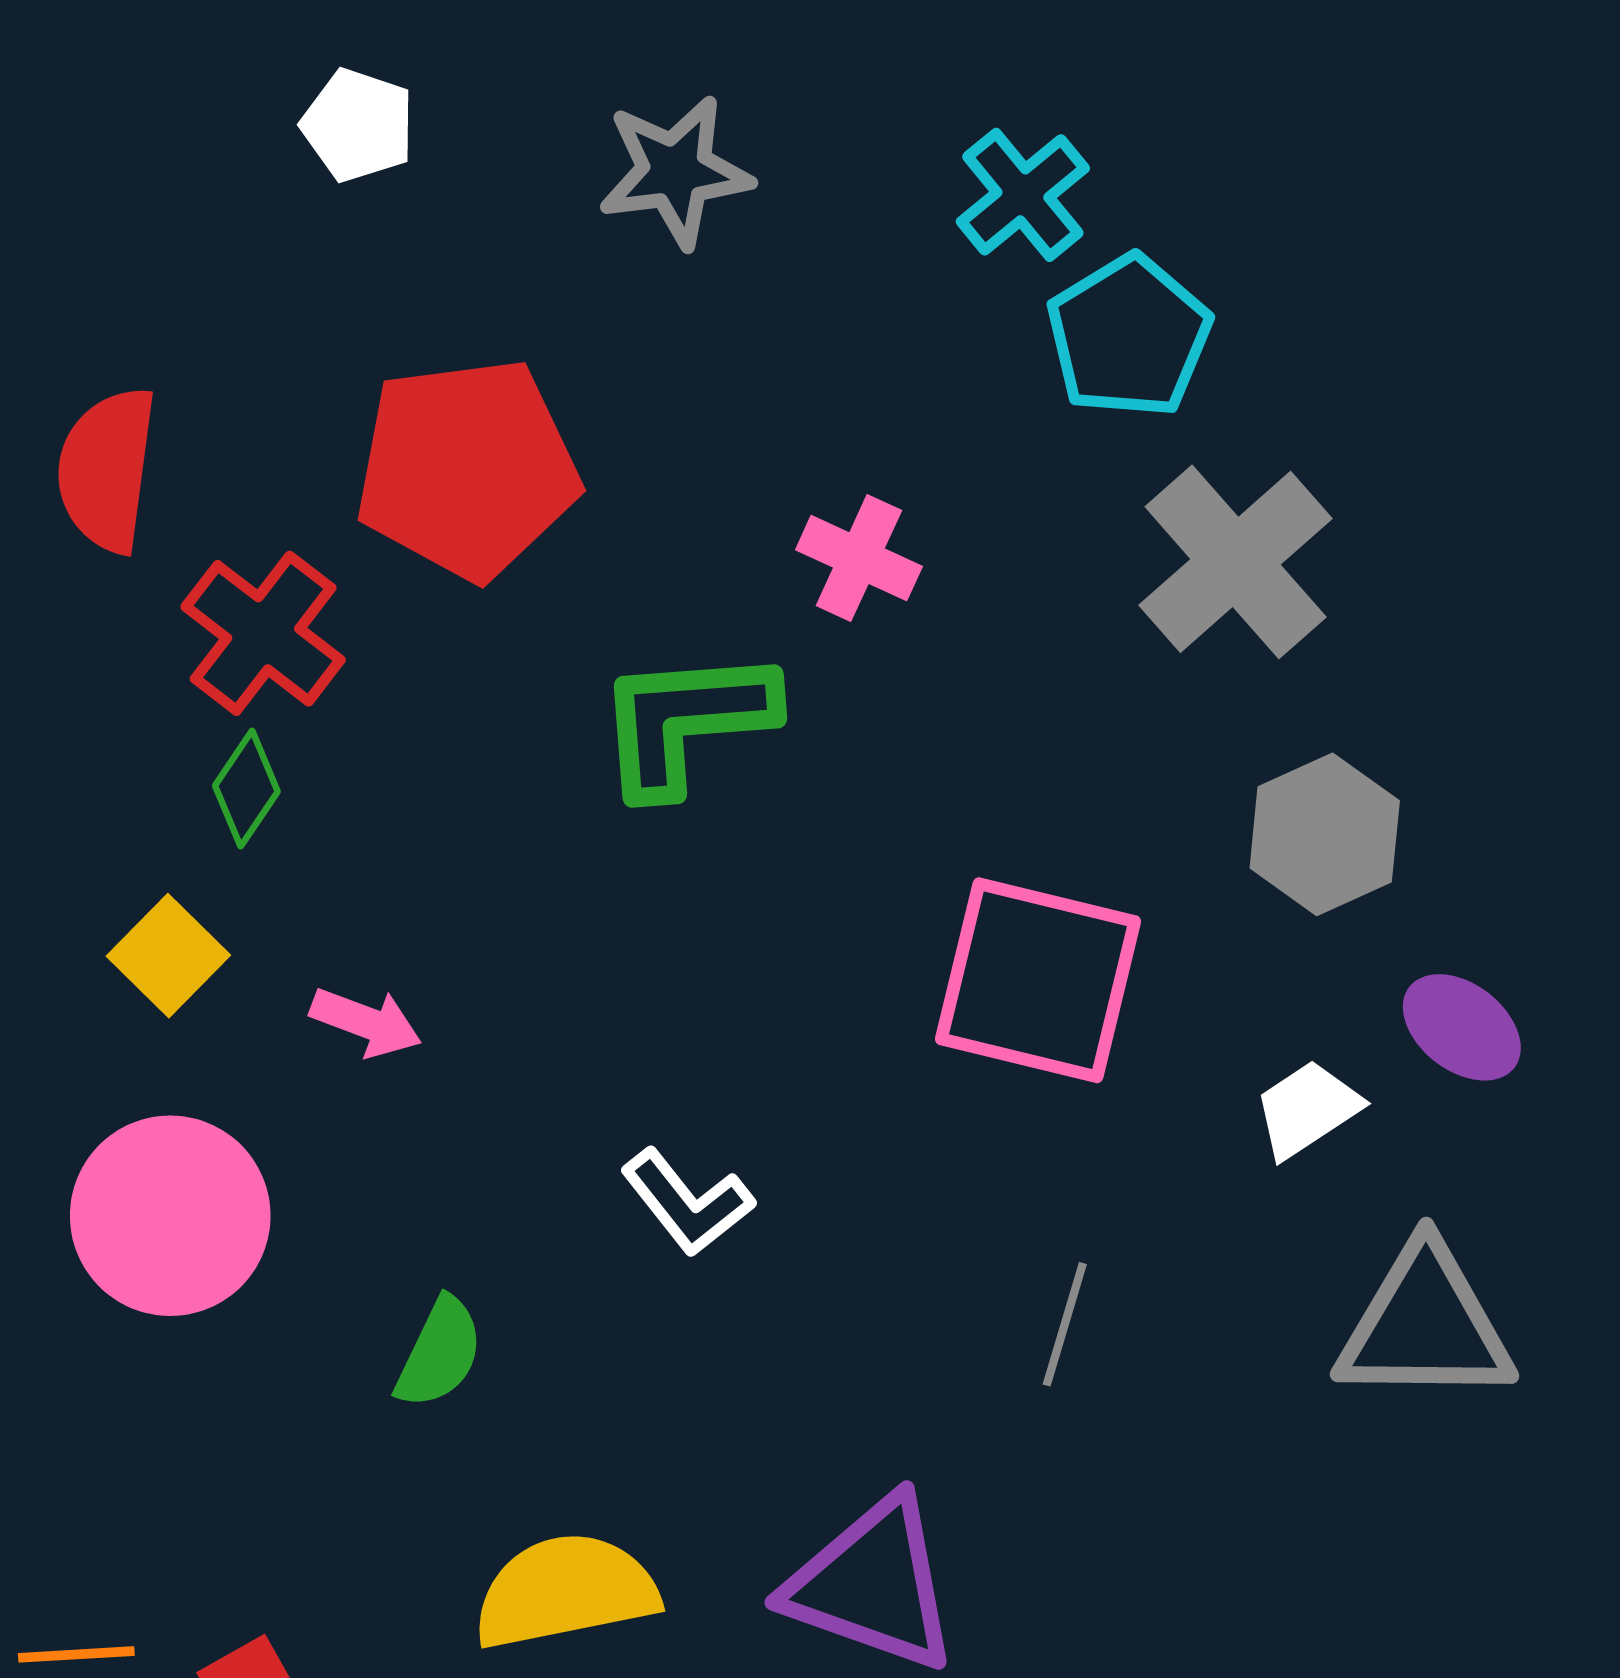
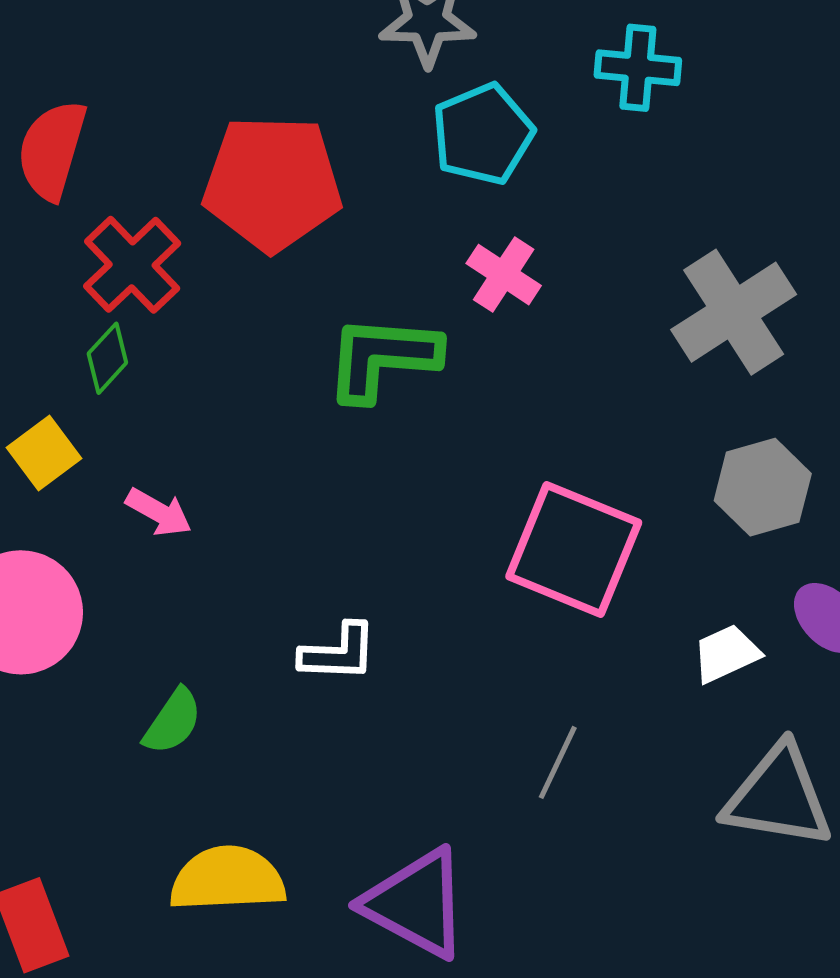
cyan cross: (1023, 195) -> (638, 68), turned 36
cyan pentagon: (1129, 336) -> (483, 134), moved
white L-shape: (687, 1202) -> (338, 653), turned -58

